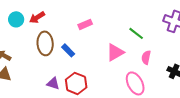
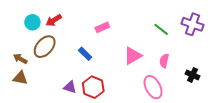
green line: (136, 33) -> (161, 29), moved
brown ellipse: (45, 43) -> (45, 47), moved, turned 45

